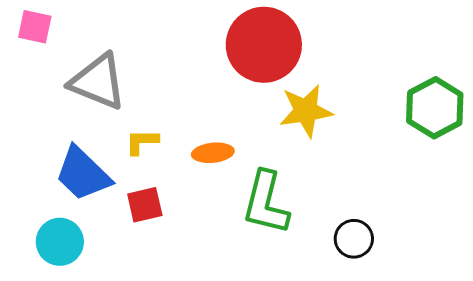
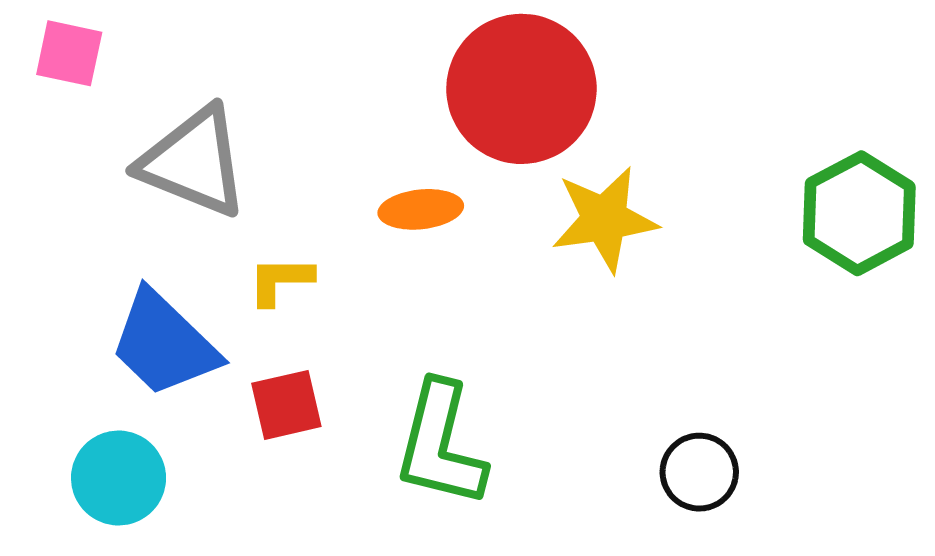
orange ellipse: (213, 153) -> (421, 209), moved
green L-shape: (266, 203) -> (440, 444), moved

